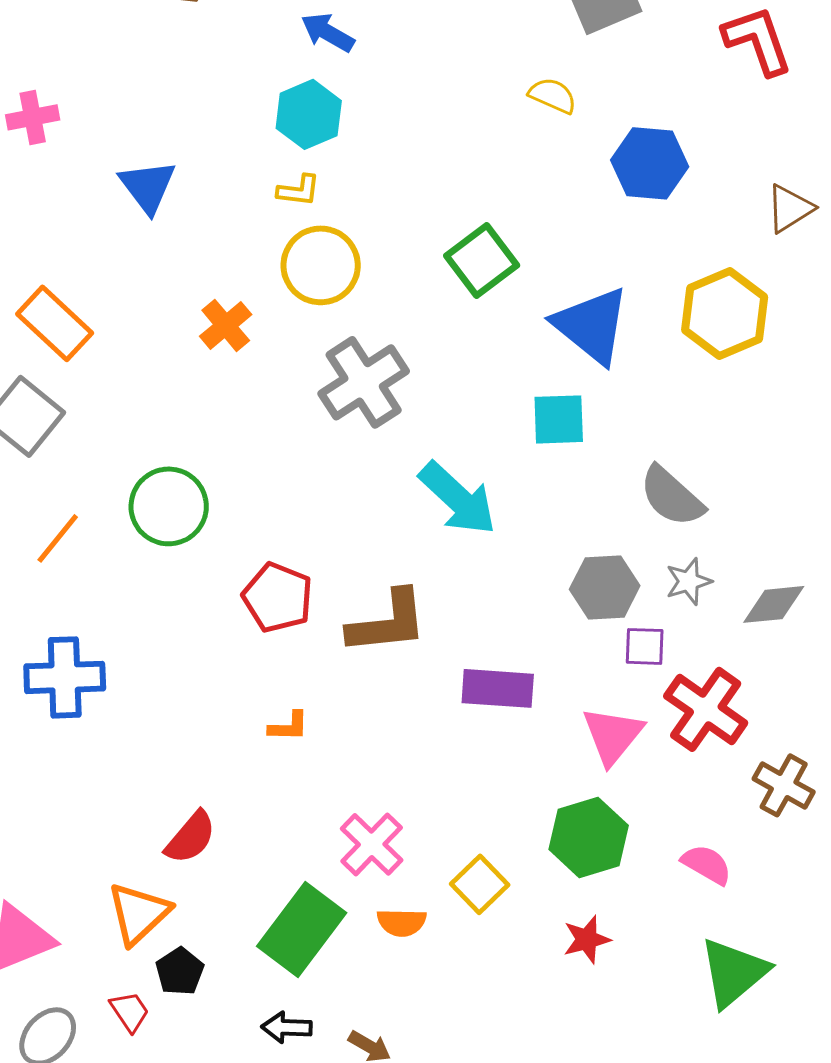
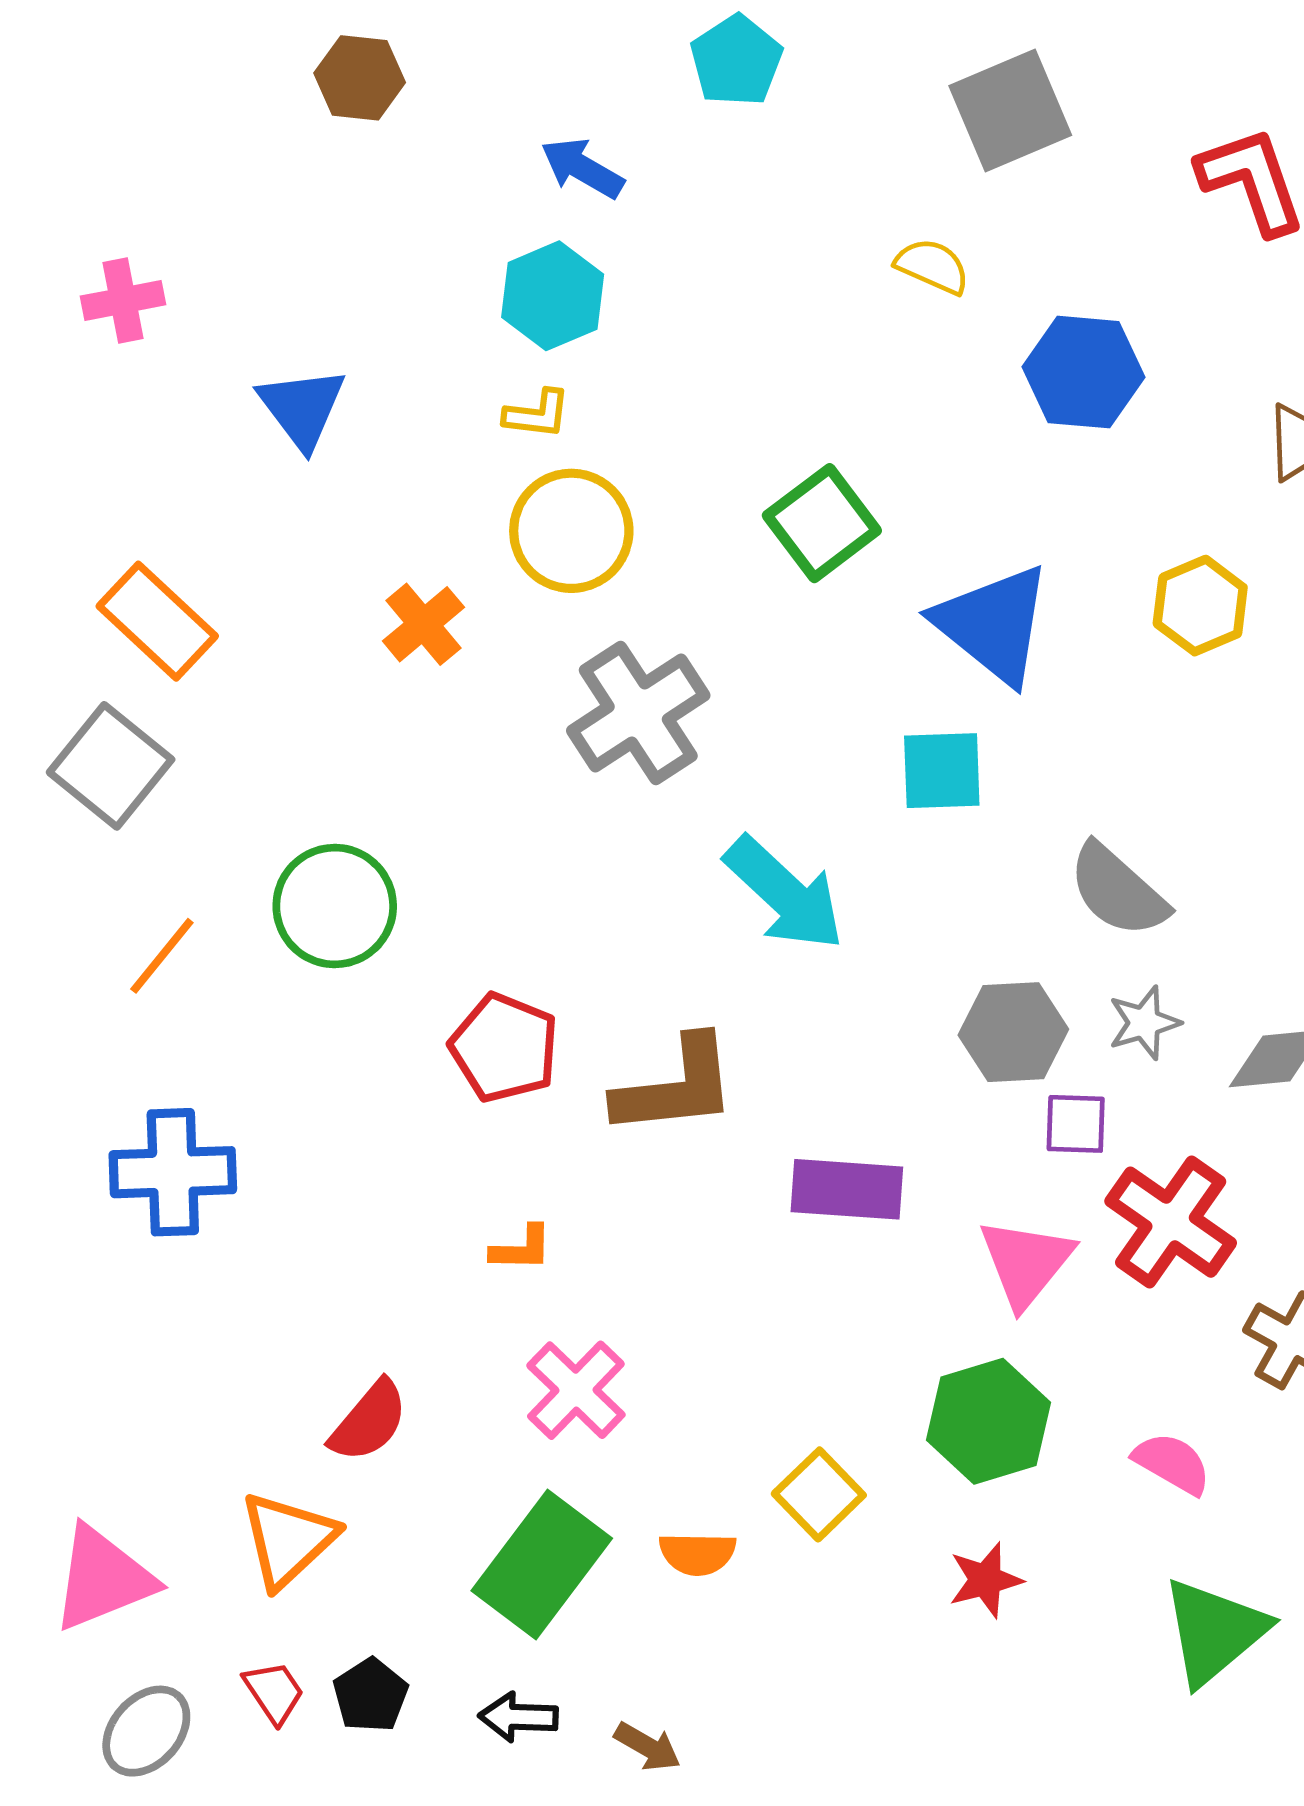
yellow hexagon: (725, 313) -> (1200, 606), size x0.7
pink cross: (372, 844) -> (576, 1390), moved
black pentagon: (180, 971) -> (371, 1695), moved

